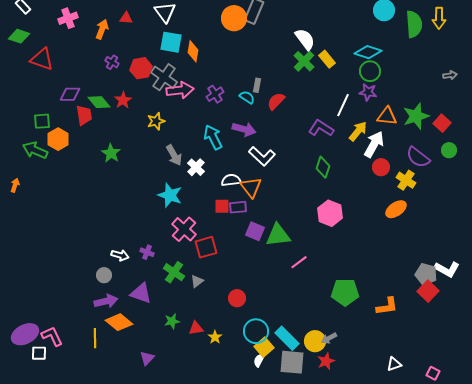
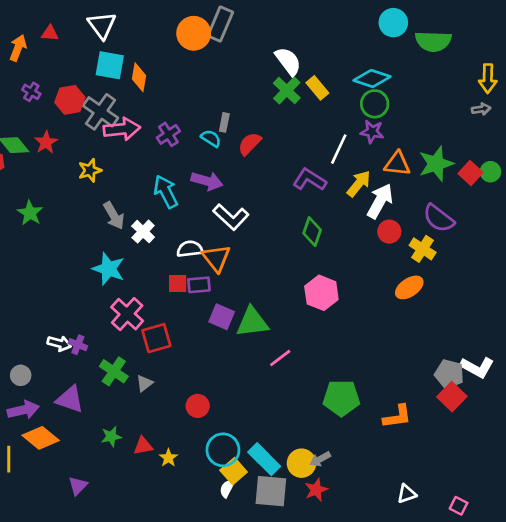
yellow arrow: (439, 18) -> (488, 79), moved
green semicircle: (414, 24) -> (433, 41), turned 96
green circle: (449, 150) -> (490, 172), moved
white arrow: (120, 255) -> (59, 343), moved

